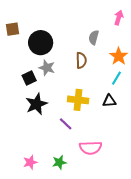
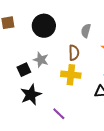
black circle: (41, 43) -> (44, 26), moved
yellow cross: (78, 100) -> (71, 75), moved

